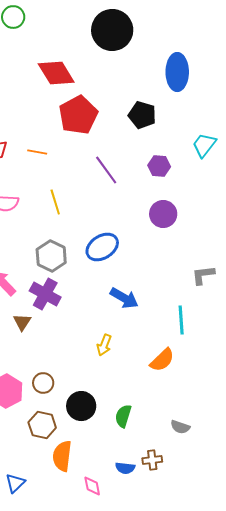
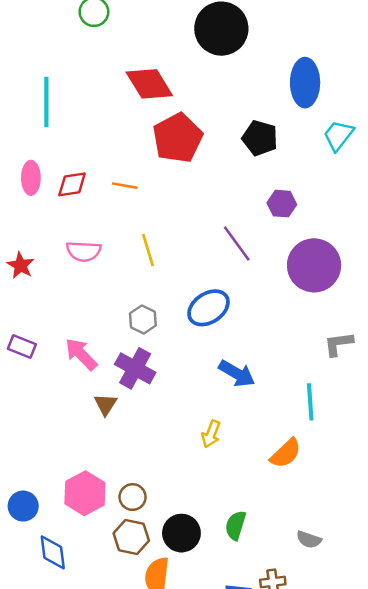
cyan trapezoid: (204, 145) -> (338, 135), moved
purple line: (106, 170) -> (237, 243), moved
purple circle: (163, 214) -> (314, 265), moved, size x1.5
gray hexagon: (51, 256) -> (143, 319), size x0.7
brown circle: (43, 383) -> (133, 497), moved
black circle: (81, 406) -> (181, 533), moved

